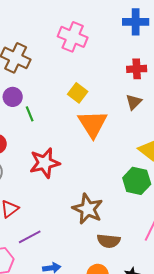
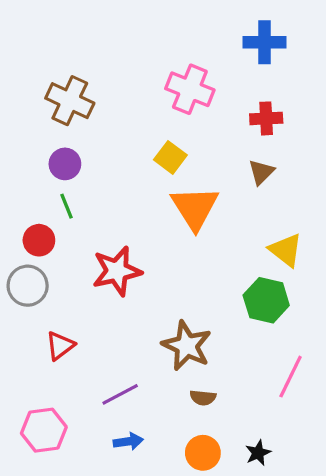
pink cross: (73, 37) -> (190, 89), moved
green line: (30, 114) -> (67, 206), moved
purple line: (30, 237) -> (120, 394), moved
brown semicircle: (109, 241) -> (203, 398), moved, size x0.7

